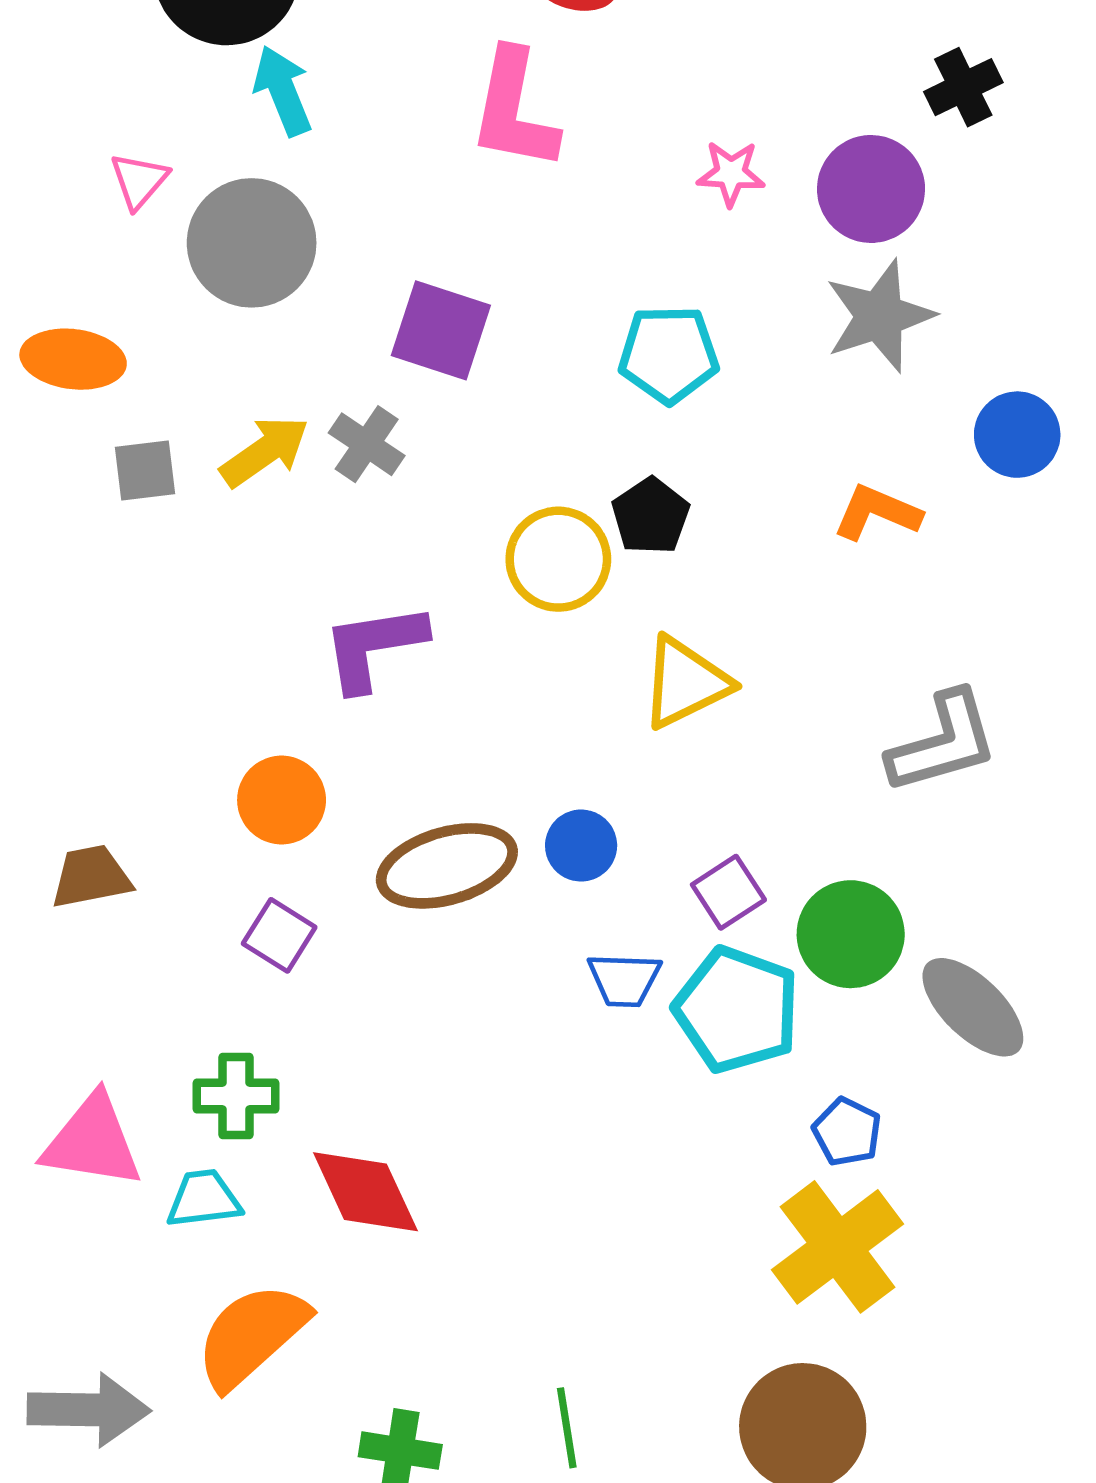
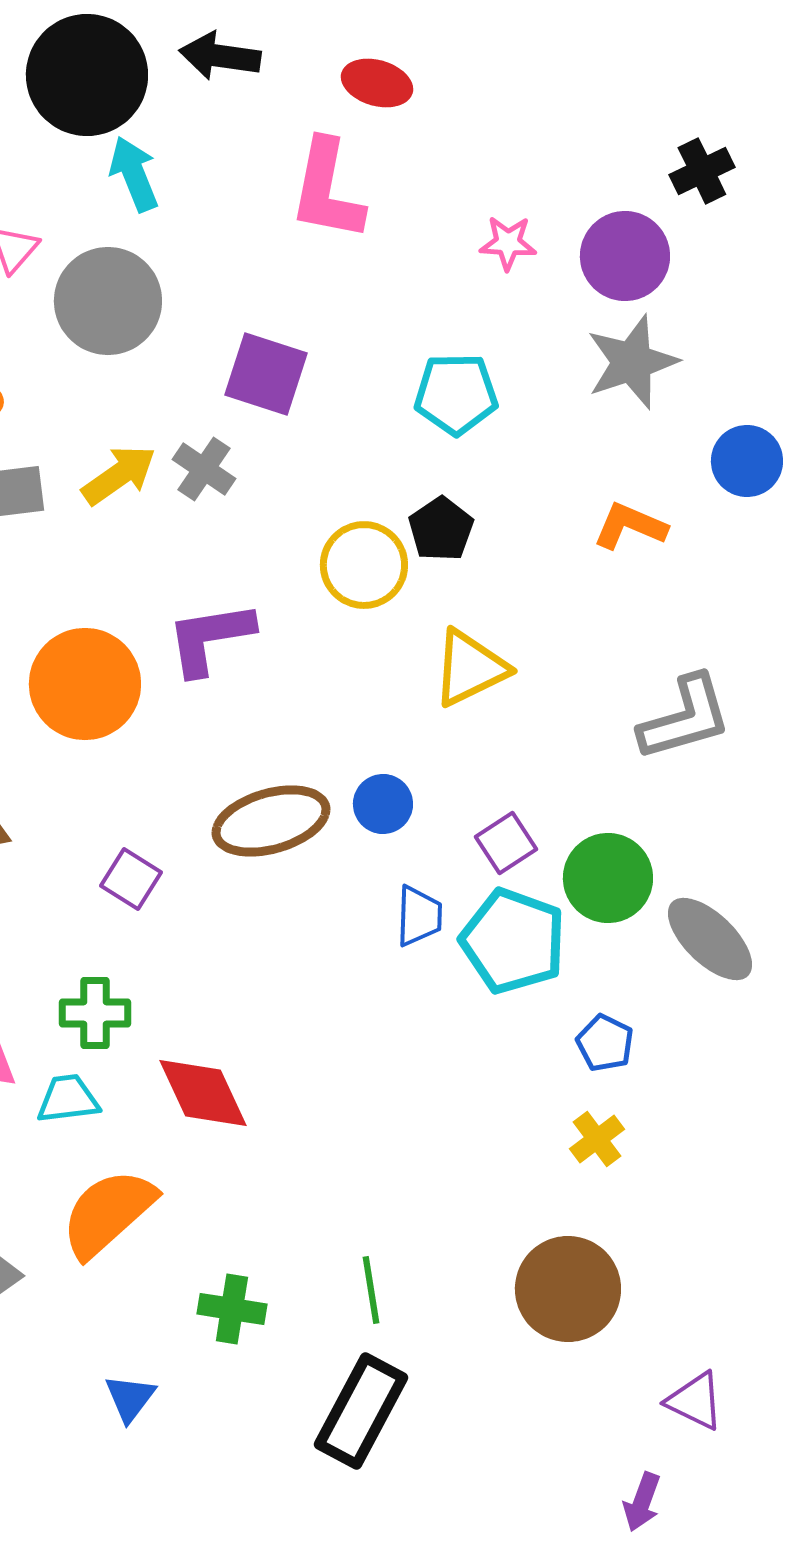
orange circle: (282, 800) -> (85, 684), moved, size x1.5
blue trapezoid: (624, 980) -> (419, 916), turned -90
yellow cross: (837, 1247) -> (597, 1139), size x0.5

